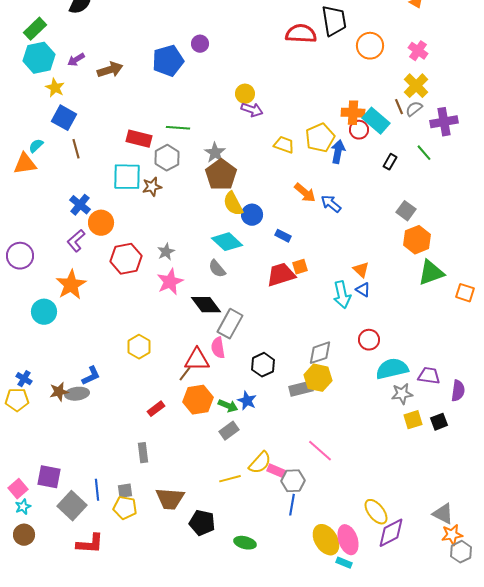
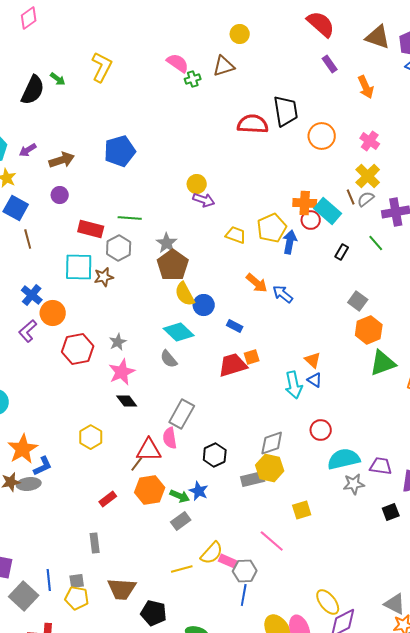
purple circle: (200, 44) -> (60, 195), moved
orange star: (71, 285) -> (23, 449), moved
black diamond: (206, 305) -> (127, 401), moved, size x0.7
yellow square: (413, 420) -> (302, 510), moved

